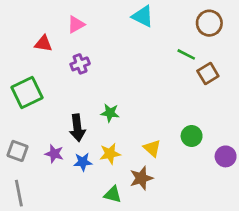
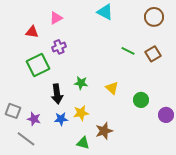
green line: (186, 54) -> (128, 51), moved
green square: (27, 92) -> (38, 65), moved
yellow triangle: (152, 148) -> (112, 88), moved
purple star: (54, 154) -> (34, 119), moved
gray line: (19, 193) -> (26, 139), moved, turned -42

